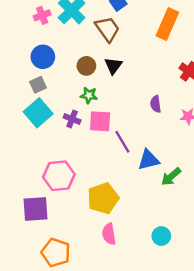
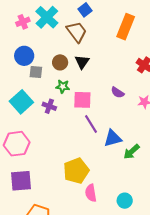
gray square: (38, 85) -> (36, 72), moved, turned 32
purple semicircle: (156, 104) -> (118, 92), turned -48
pink square: (100, 121) -> (82, 100), moved
pink hexagon: (59, 176) -> (17, 144), moved
pink semicircle: (109, 234) -> (91, 193), moved

